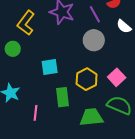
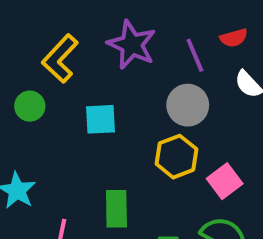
cyan square: (50, 67) -> (100, 119), moved
yellow hexagon: (87, 79) -> (176, 157), moved

